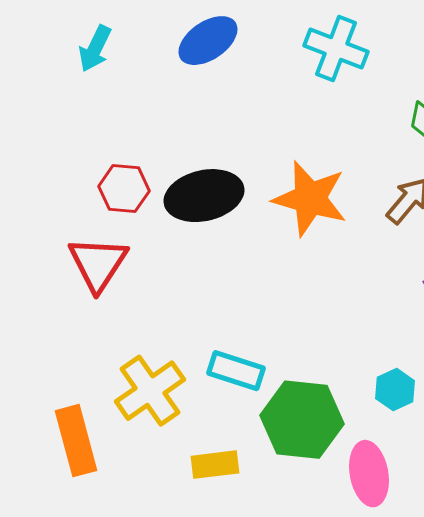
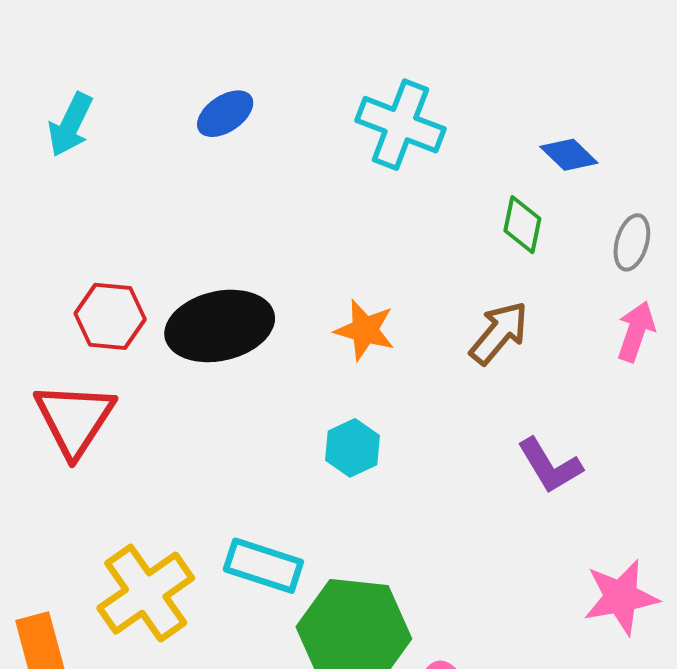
blue ellipse: (208, 41) -> (225, 114), size x0.7
orange star: (310, 199) -> (365, 330), size x0.6
cyan hexagon: (395, 390) -> (352, 448), moved

